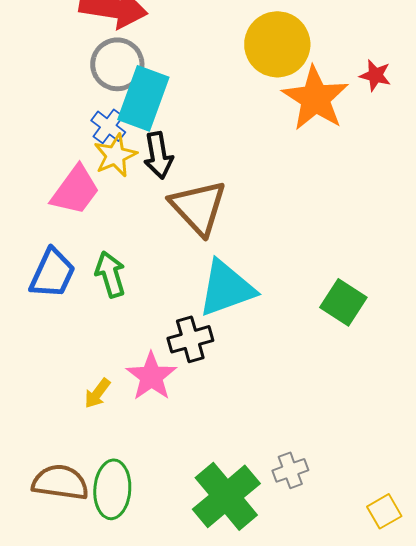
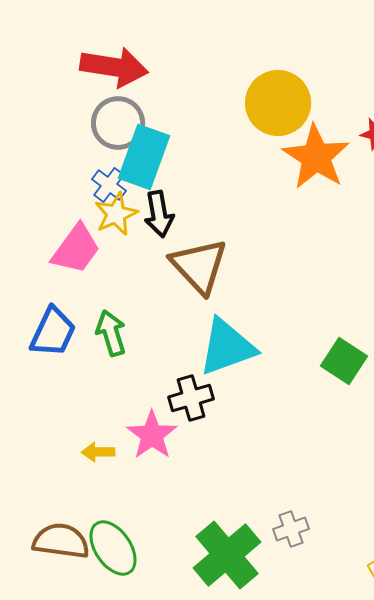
yellow arrow: (97, 393) -> (98, 452), turned 52
green ellipse: (112, 489) -> (113, 548), turned -38

